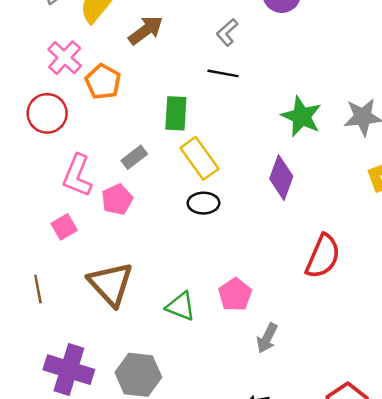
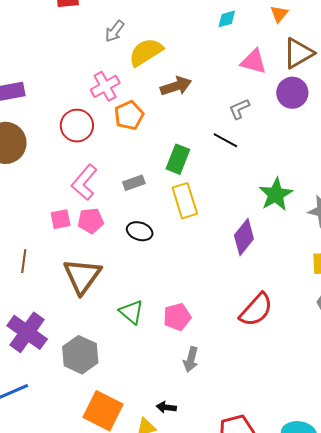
pink pentagon: (117, 199) -> (91, 221), moved
black ellipse: (203, 203) -> (140, 231), moved
gray arrow: (267, 338) -> (191, 359), turned -30

